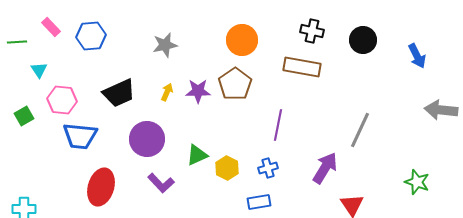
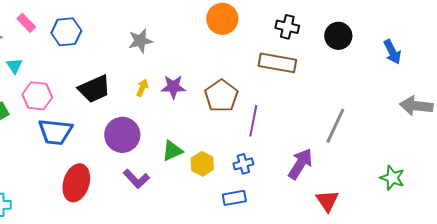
orange circle: (242, 40) -> (222, 19), moved
brown pentagon: (235, 84) -> (221, 96), moved

